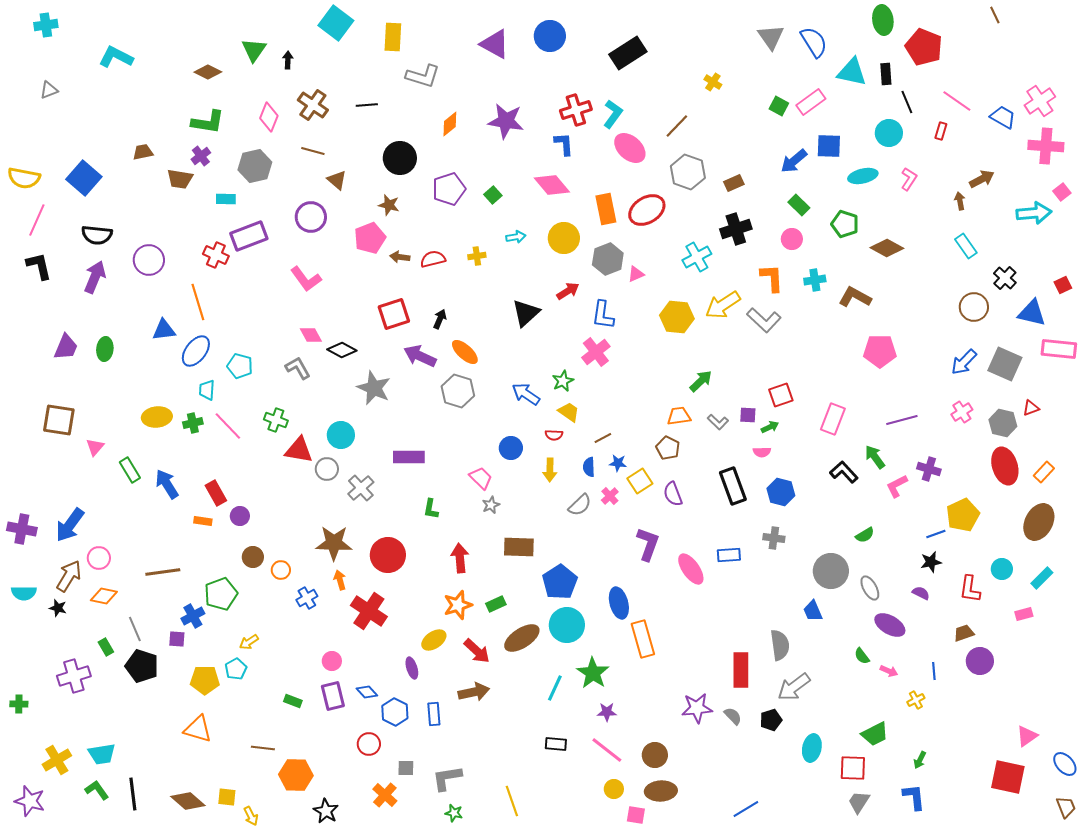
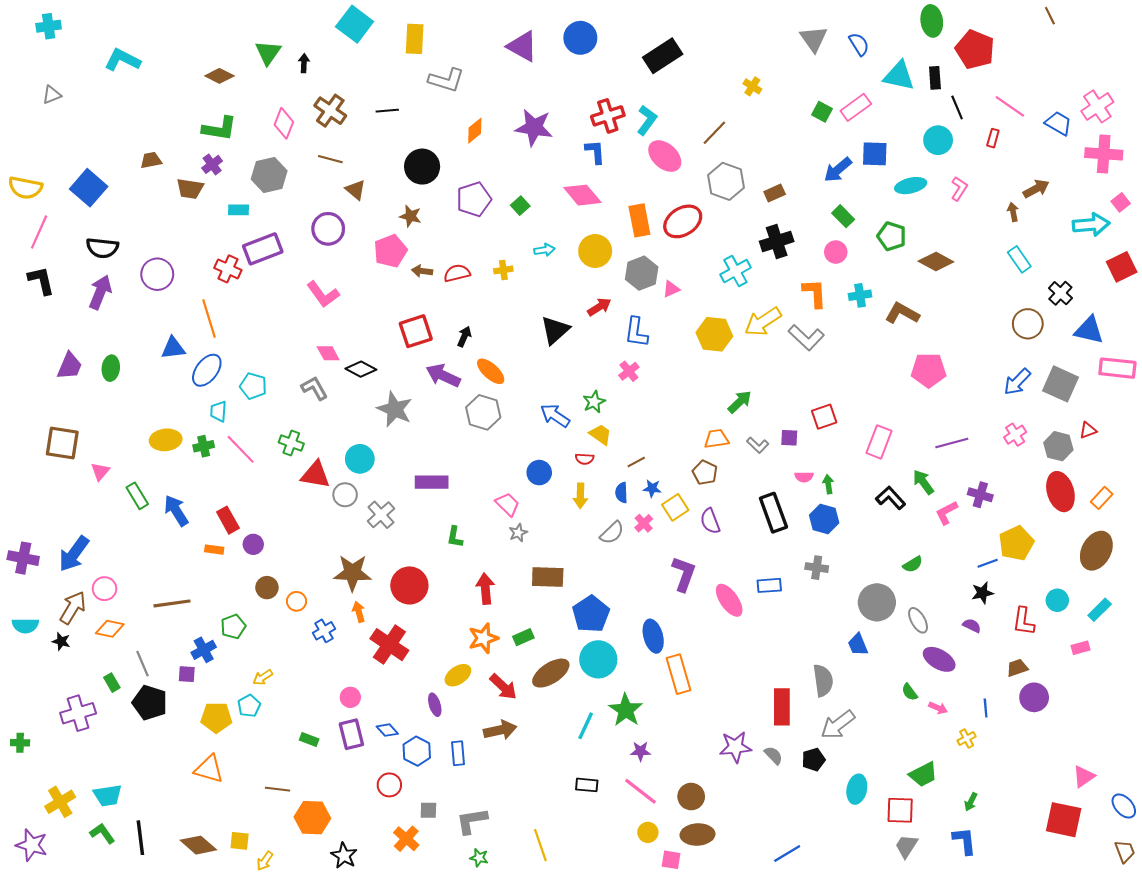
blue semicircle: (814, 42) -> (859, 44), size x0.7
red square: (1063, 285) -> (1122, 267), moved, size x1.6
pink cross: (596, 352) -> (629, 371), size x0.7
green arrow: (770, 427) -> (828, 484), moved, turned -72
green pentagon: (221, 594) -> (233, 627), size x0.7
yellow arrow: (251, 816) -> (265, 861), turned 60

